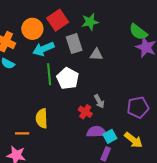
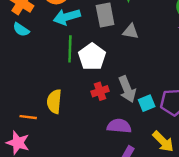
gray arrow: (99, 101) -> (127, 89), size x1.5
red cross: (85, 112) -> (100, 91), moved, turned 32
cyan square: (110, 136) -> (147, 103), moved

